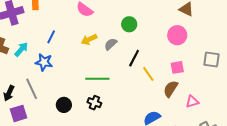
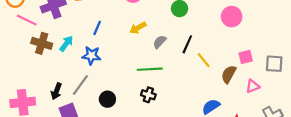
gray semicircle: (111, 44) -> (160, 42), moved
gray square: (212, 60) -> (274, 64), moved
pink square: (177, 67) -> (246, 57), moved
gray line: (32, 89) -> (80, 85), turned 65
black circle: (64, 105) -> (107, 99), moved

